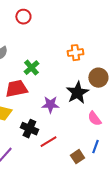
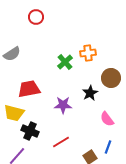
green cross: (31, 68) -> (65, 62), moved
black star: (77, 93) -> (90, 93), size x0.7
black cross: (29, 129) -> (30, 131), moved

